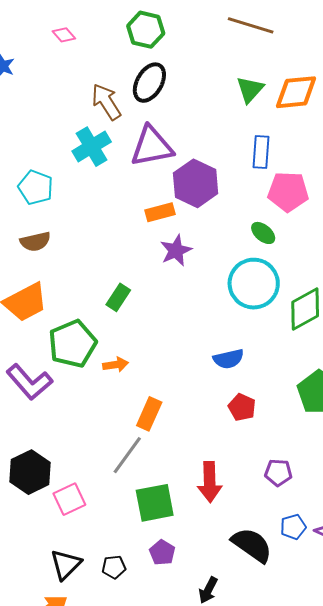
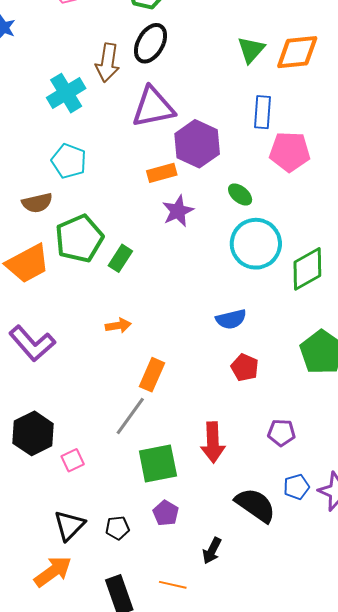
brown arrow: (106, 102) -> (108, 63), turned -138
cyan cross: (92, 147) -> (66, 93), moved
cyan pentagon: (36, 187) -> (69, 161), moved
green ellipse: (263, 233) -> (240, 194), moved
green pentagon: (73, 344) -> (79, 239), moved
pink square: (69, 499) -> (73, 460), size x0.7

